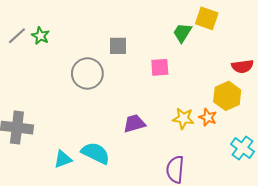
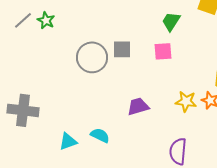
green trapezoid: (182, 33) -> (171, 21), moved
gray square: (118, 46) -> (122, 49), moved
cyan semicircle: (96, 153) -> (100, 135), size x0.7

